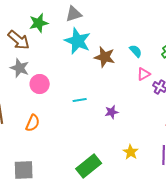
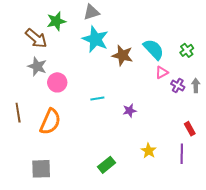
cyan semicircle: (136, 51) -> (154, 49), size x1.6
orange semicircle: (33, 123) -> (50, 122), size x1.5
green rectangle: (89, 166) -> (106, 165), size x0.7

